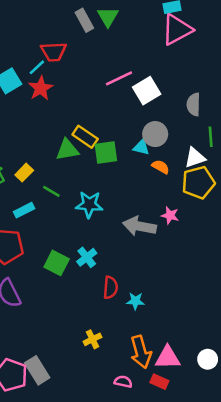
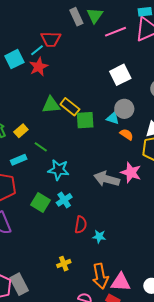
pink line: (119, 78) -> (116, 32), moved
green triangle: (67, 150) -> (51, 105), moved
cyan star: (89, 204) -> (59, 170), moved
pink star: (170, 215) -> (131, 172), size x1.5

